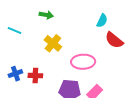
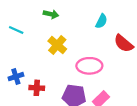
cyan semicircle: (102, 21) -> (101, 21), moved
red cross: (35, 76) -> (37, 88), moved

